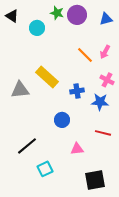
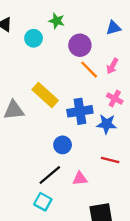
purple circle: (77, 15) -> (80, 45), moved
blue cross: (77, 91) -> (80, 111), size x1.5
black line: (27, 146) -> (50, 175), moved
cyan square: (45, 169) -> (43, 202), turned -35

